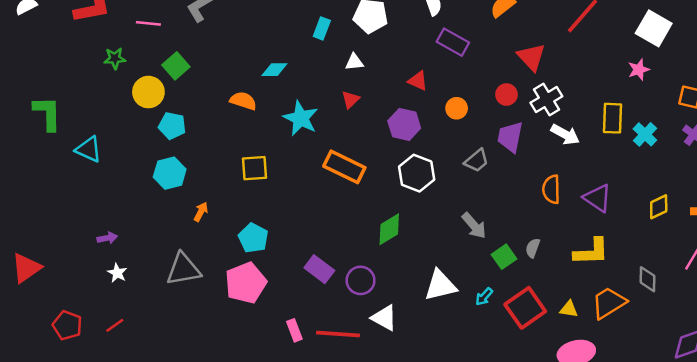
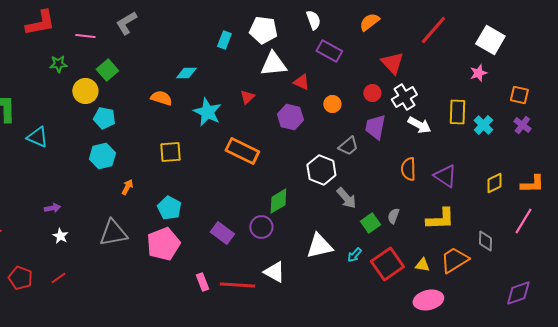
white triangle: (354, 62) -> (273, 64), moved, size x1.8
white hexagon: (417, 173) -> (321, 170), moved
purple circle: (361, 280) -> (261, 227), moved

